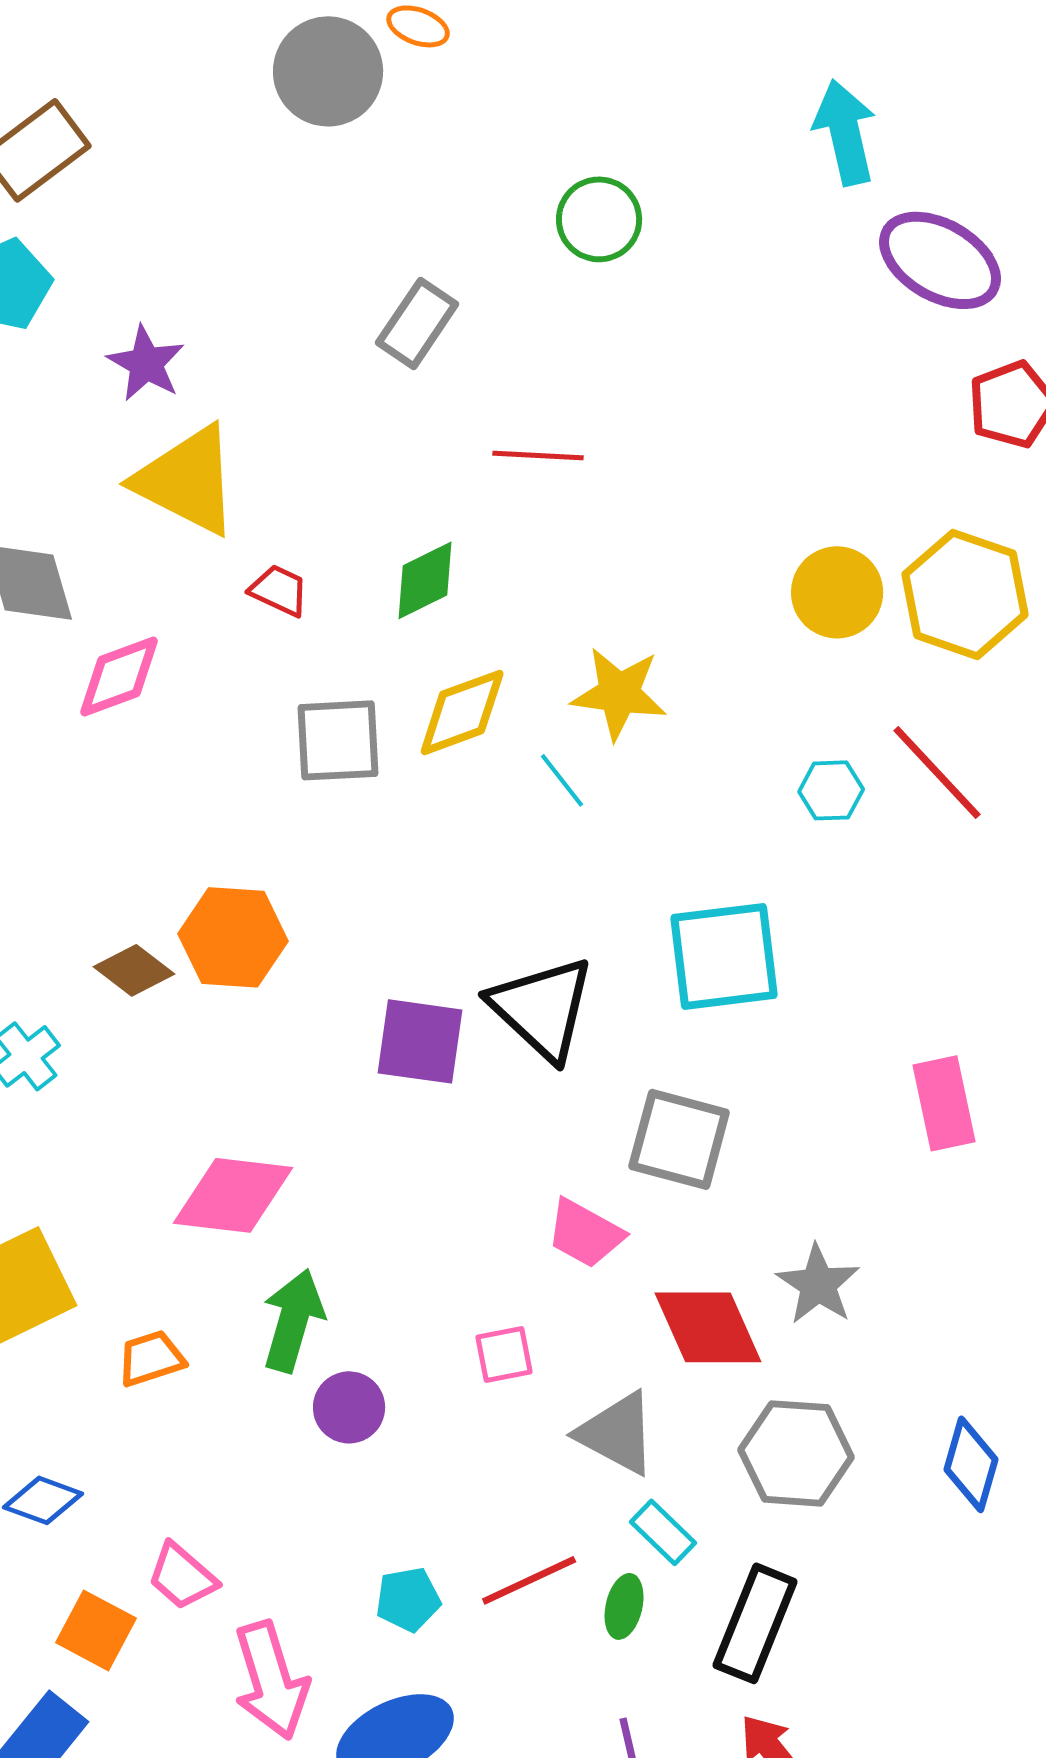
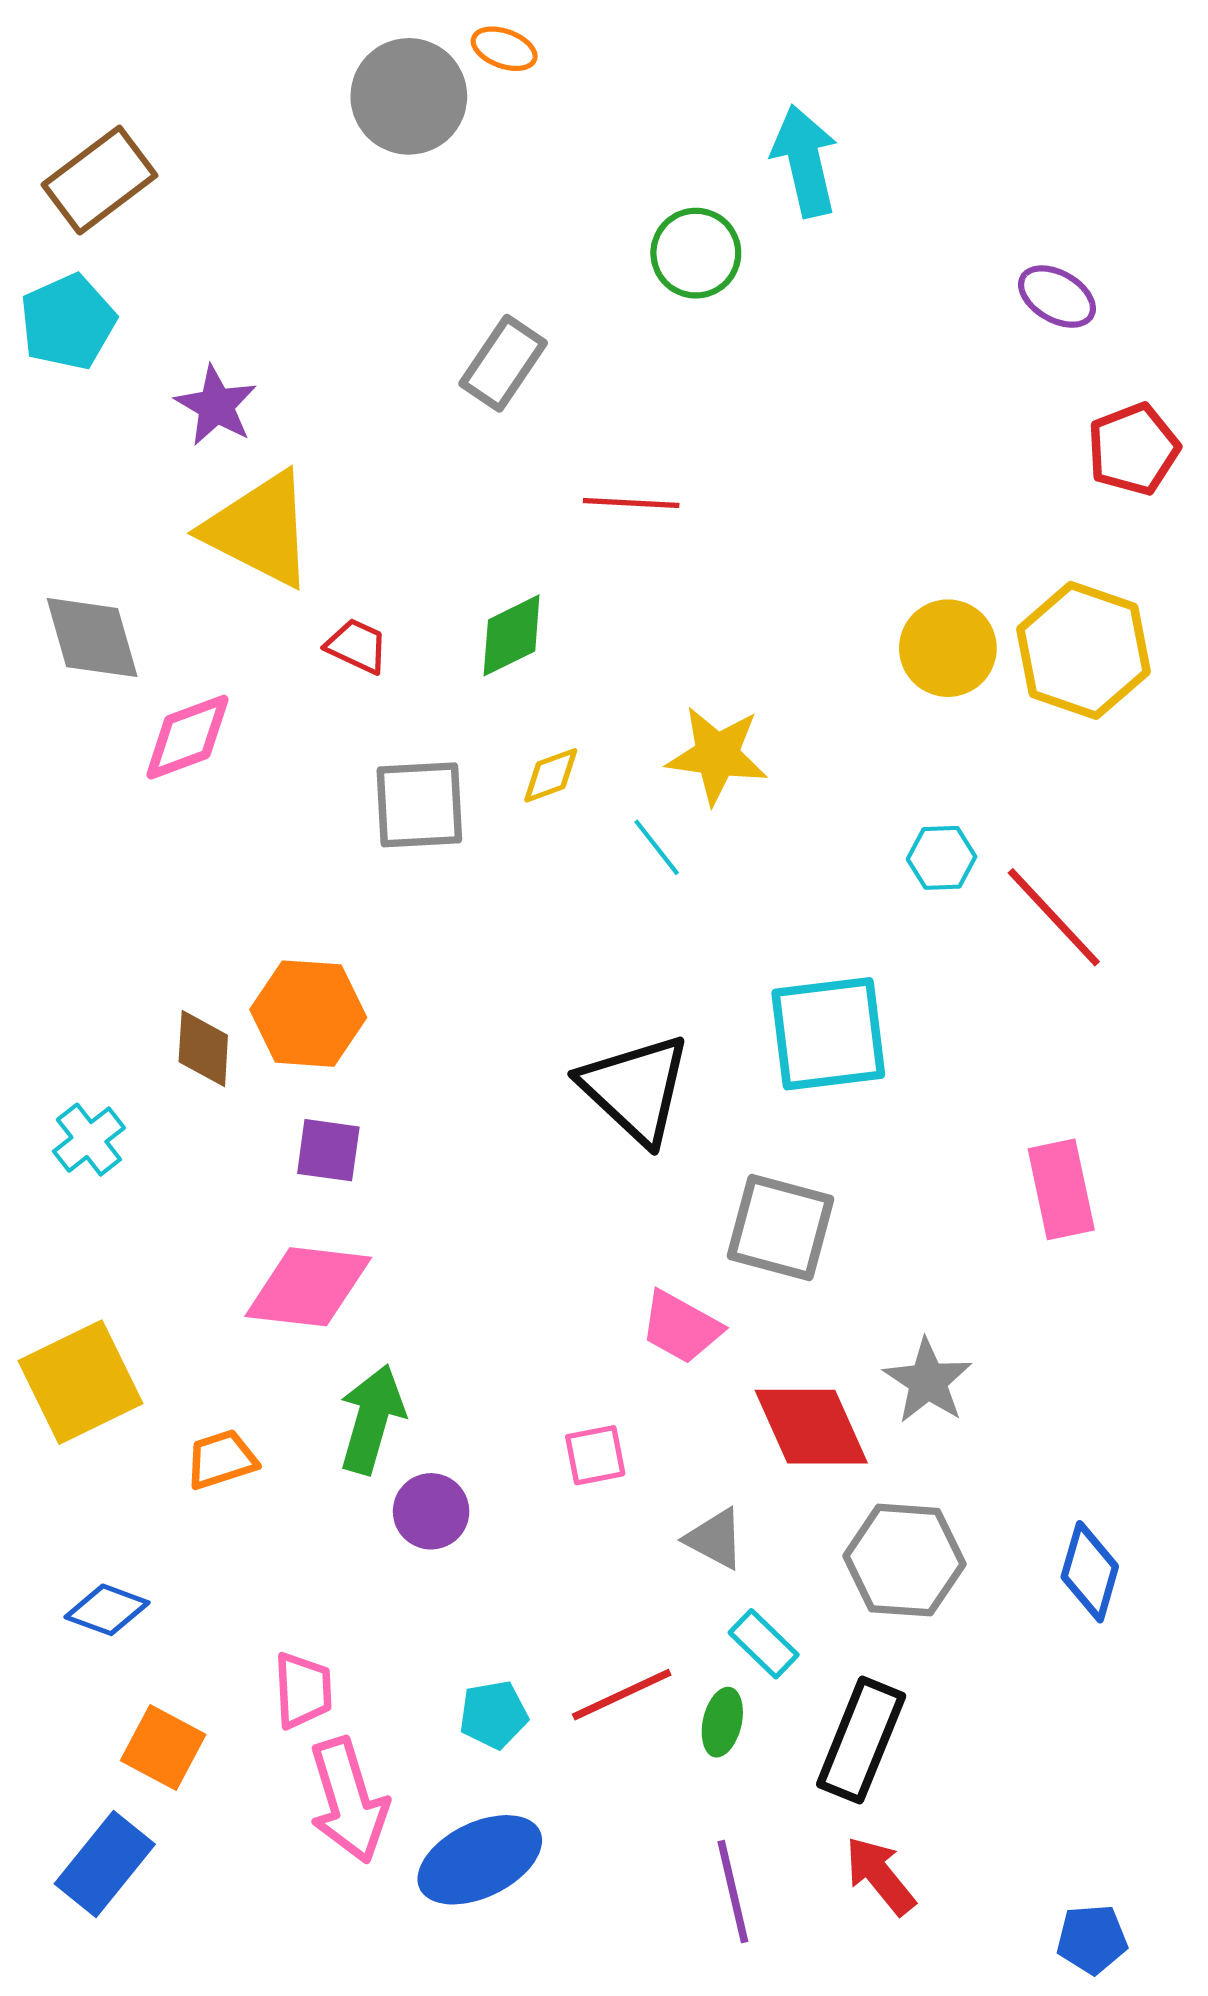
cyan arrow: (845, 132) -> (805, 161), moved
purple ellipse: (940, 260) -> (1057, 297), size x0.6
yellow diamond: (462, 712) -> (551, 775), size x0.6
red line: (937, 772) -> (1054, 917), moved
brown diamond: (134, 970) -> (203, 1049), turned 56
purple square: (420, 1041) -> (328, 1150), moved, size x0.7
gray triangle: (617, 1433) -> (715, 1539), size x0.7
pink trapezoid: (182, 1576) -> (303, 1690), moved, turned -134

